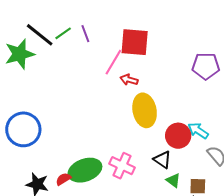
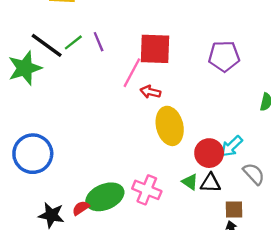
purple pentagon: (206, 66) -> (224, 56), moved
cyan arrow: (198, 131) -> (232, 146), turned -75
black triangle: (162, 160) -> (210, 183), moved, turned -30
green triangle: (173, 180) -> (190, 182), moved

